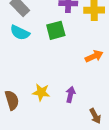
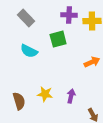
cyan semicircle: (20, 33) -> (29, 51), moved

